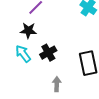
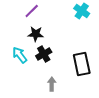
black star: (28, 31) -> (36, 34), moved

